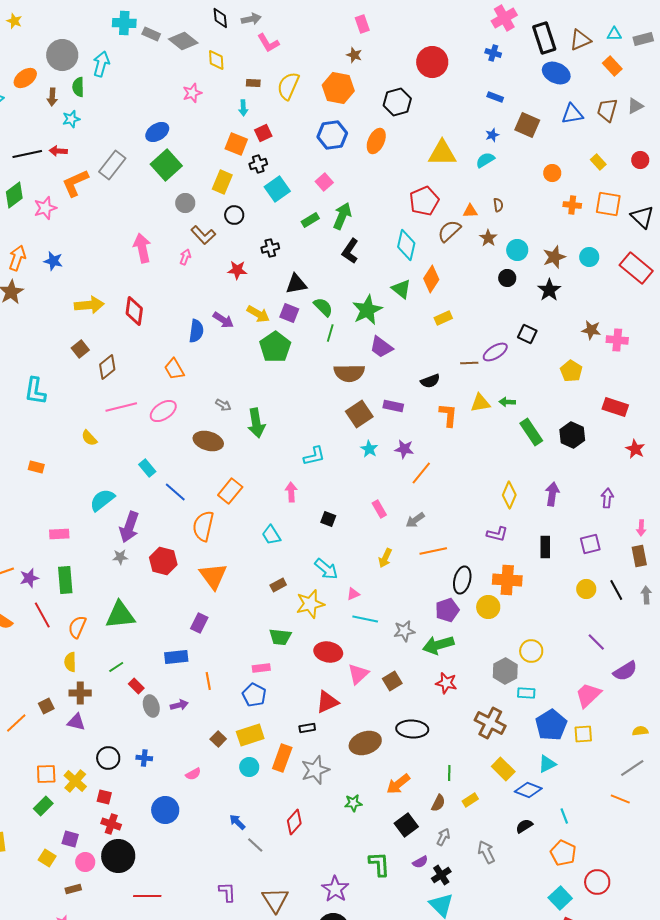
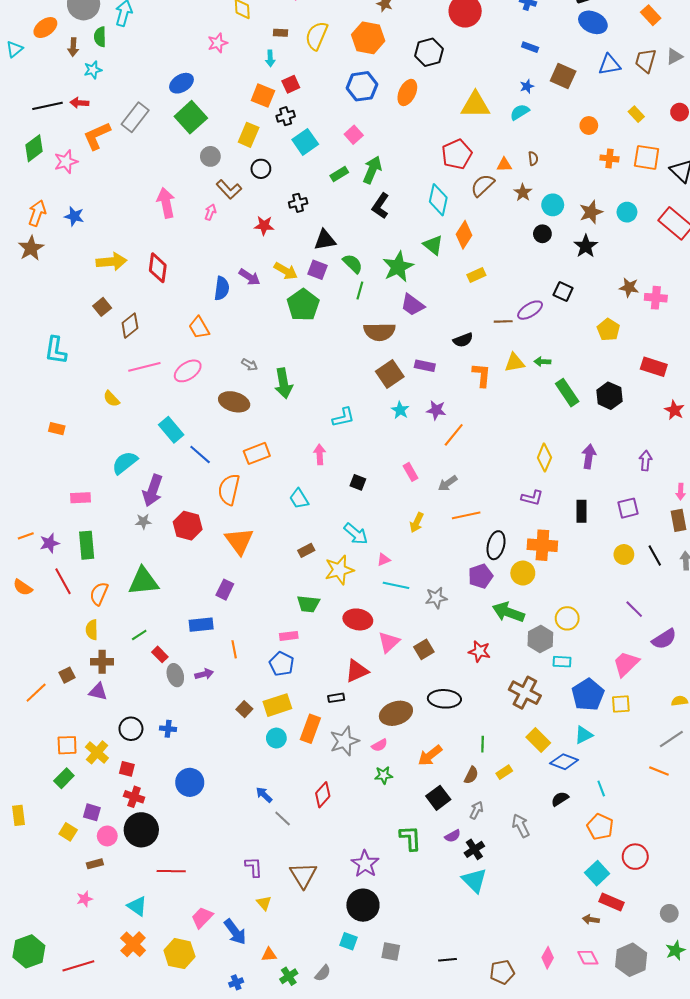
cyan rectangle: (147, 468) -> (171, 430), size x1.4
orange rectangle: (230, 491) -> (257, 453), turned 30
green arrow: (438, 645) -> (508, 612), moved, turned 36
pink semicircle: (193, 774) -> (379, 745), moved

